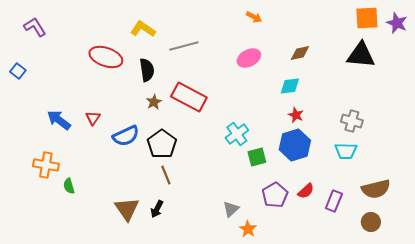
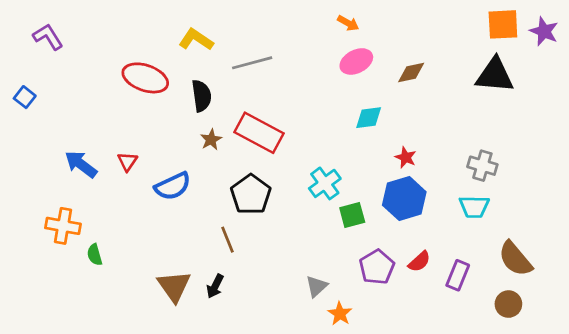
pink ellipse: (249, 58) -> (356, 61), moved
cyan diamond: (290, 86) -> (369, 118), moved
black pentagon: (162, 144) -> (251, 194), moved
brown semicircle: (376, 189) -> (515, 259), turned 64

